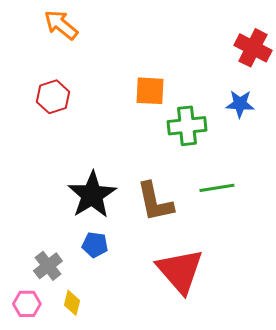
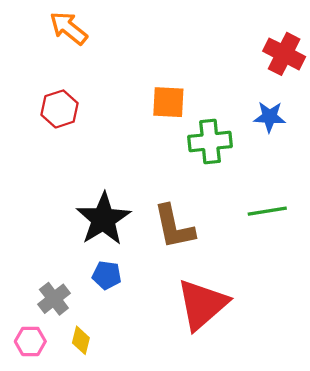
green line: (217, 188) -> (267, 211), moved
red triangle: (180, 271) -> (202, 304), turned 30

